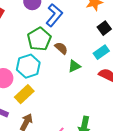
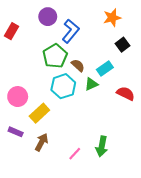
cyan rectangle: (101, 52) -> (105, 69), moved
cyan hexagon: (28, 66) -> (63, 86), moved

